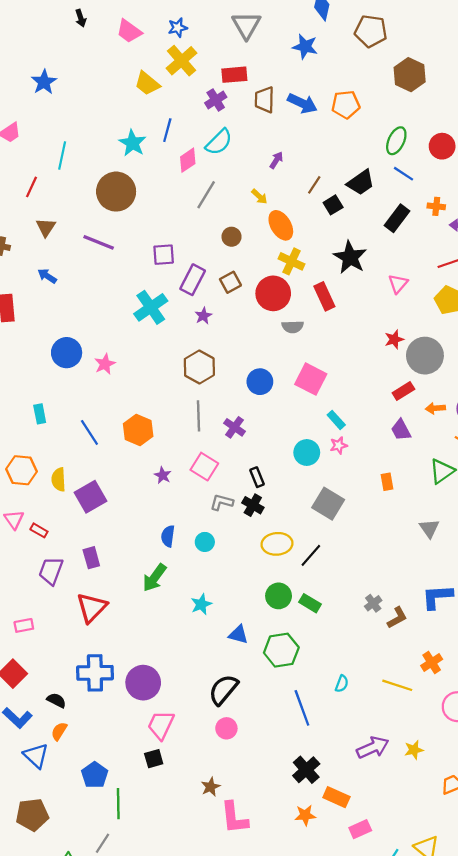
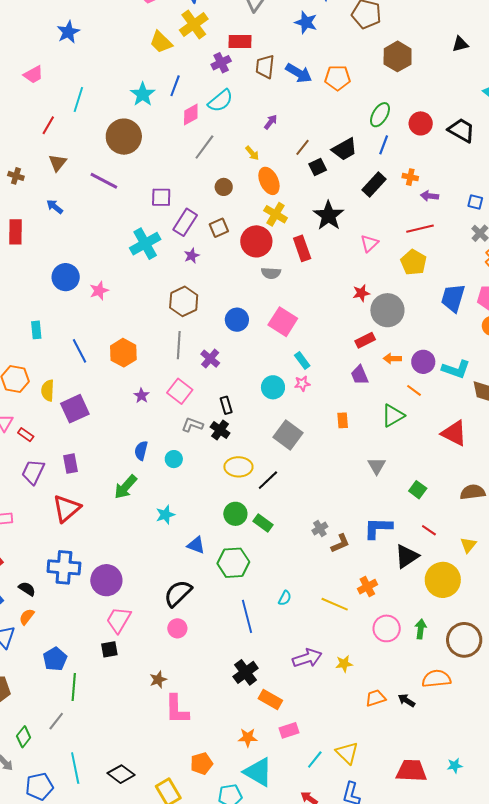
blue line: (404, 174) -> (384, 145), turned 72
orange star: (305, 815) -> (248, 738), moved

